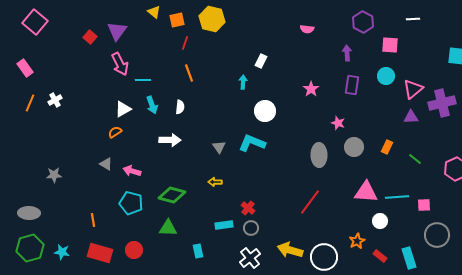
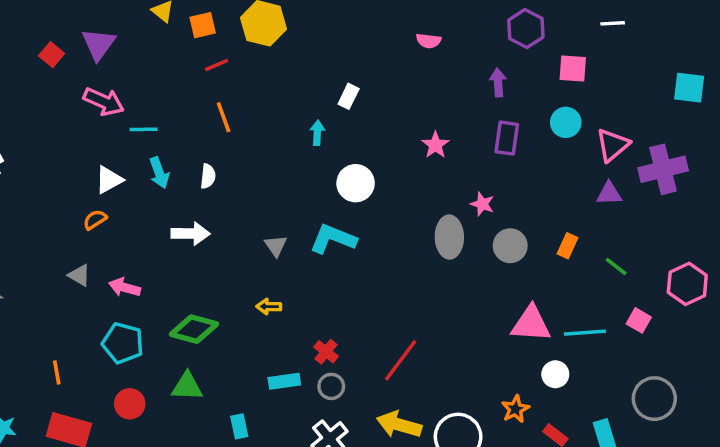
red line: (185, 43) -> (217, 65), turned 48
pink arrow: (120, 64) -> (104, 102), turned -40
gray ellipse: (319, 155) -> (449, 237), moved
red line: (310, 202) -> (401, 360), moved
pink square: (424, 205) -> (639, 320), moved, turned 32
red circle: (134, 250) -> (130, 404), moved

